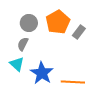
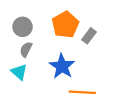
gray circle: (29, 23) -> (23, 27), moved
blue star: (42, 73) -> (62, 66), moved

